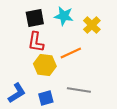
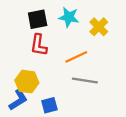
yellow hexagon: (45, 65) -> (27, 82), moved
gray line: (79, 90) -> (85, 81), moved

